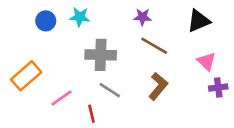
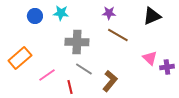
pink triangle: (206, 61) -> (150, 58), moved
brown L-shape: (158, 86) -> (110, 81), moved

